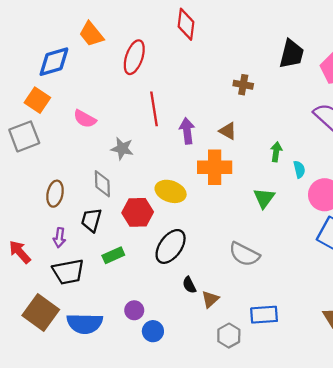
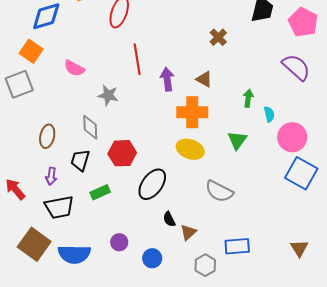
brown cross: (243, 85) -> (218, 37), turned 36
yellow ellipse: (171, 191) -> (190, 149), moved
blue circle: (153, 331) -> (152, 258), moved

